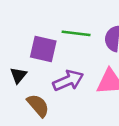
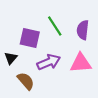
green line: (76, 33) -> (55, 26), turned 50

